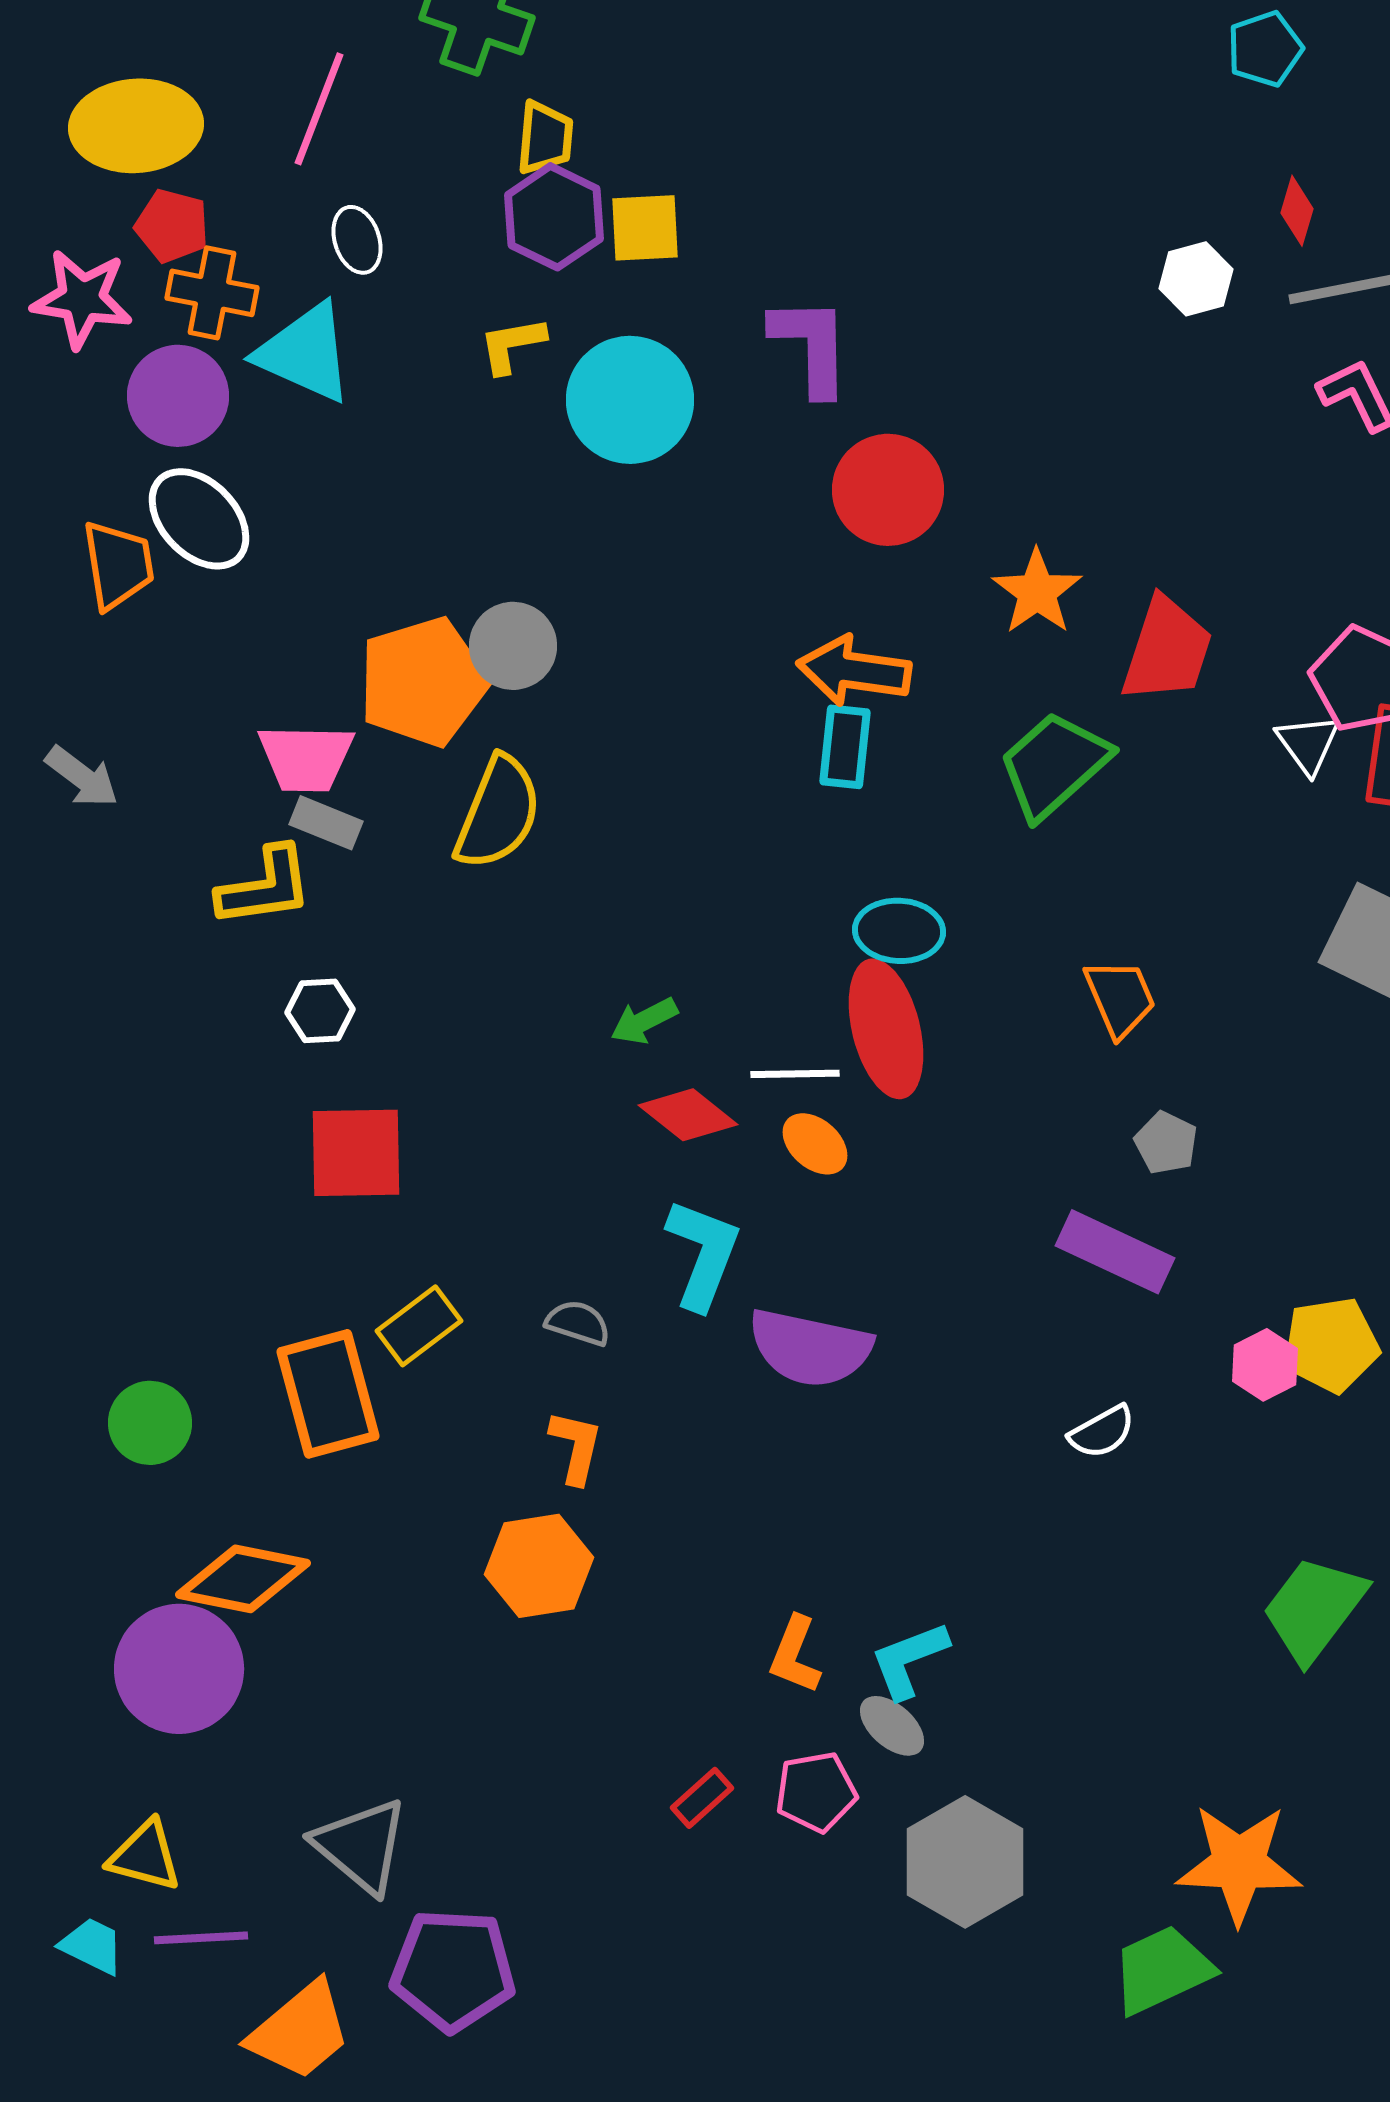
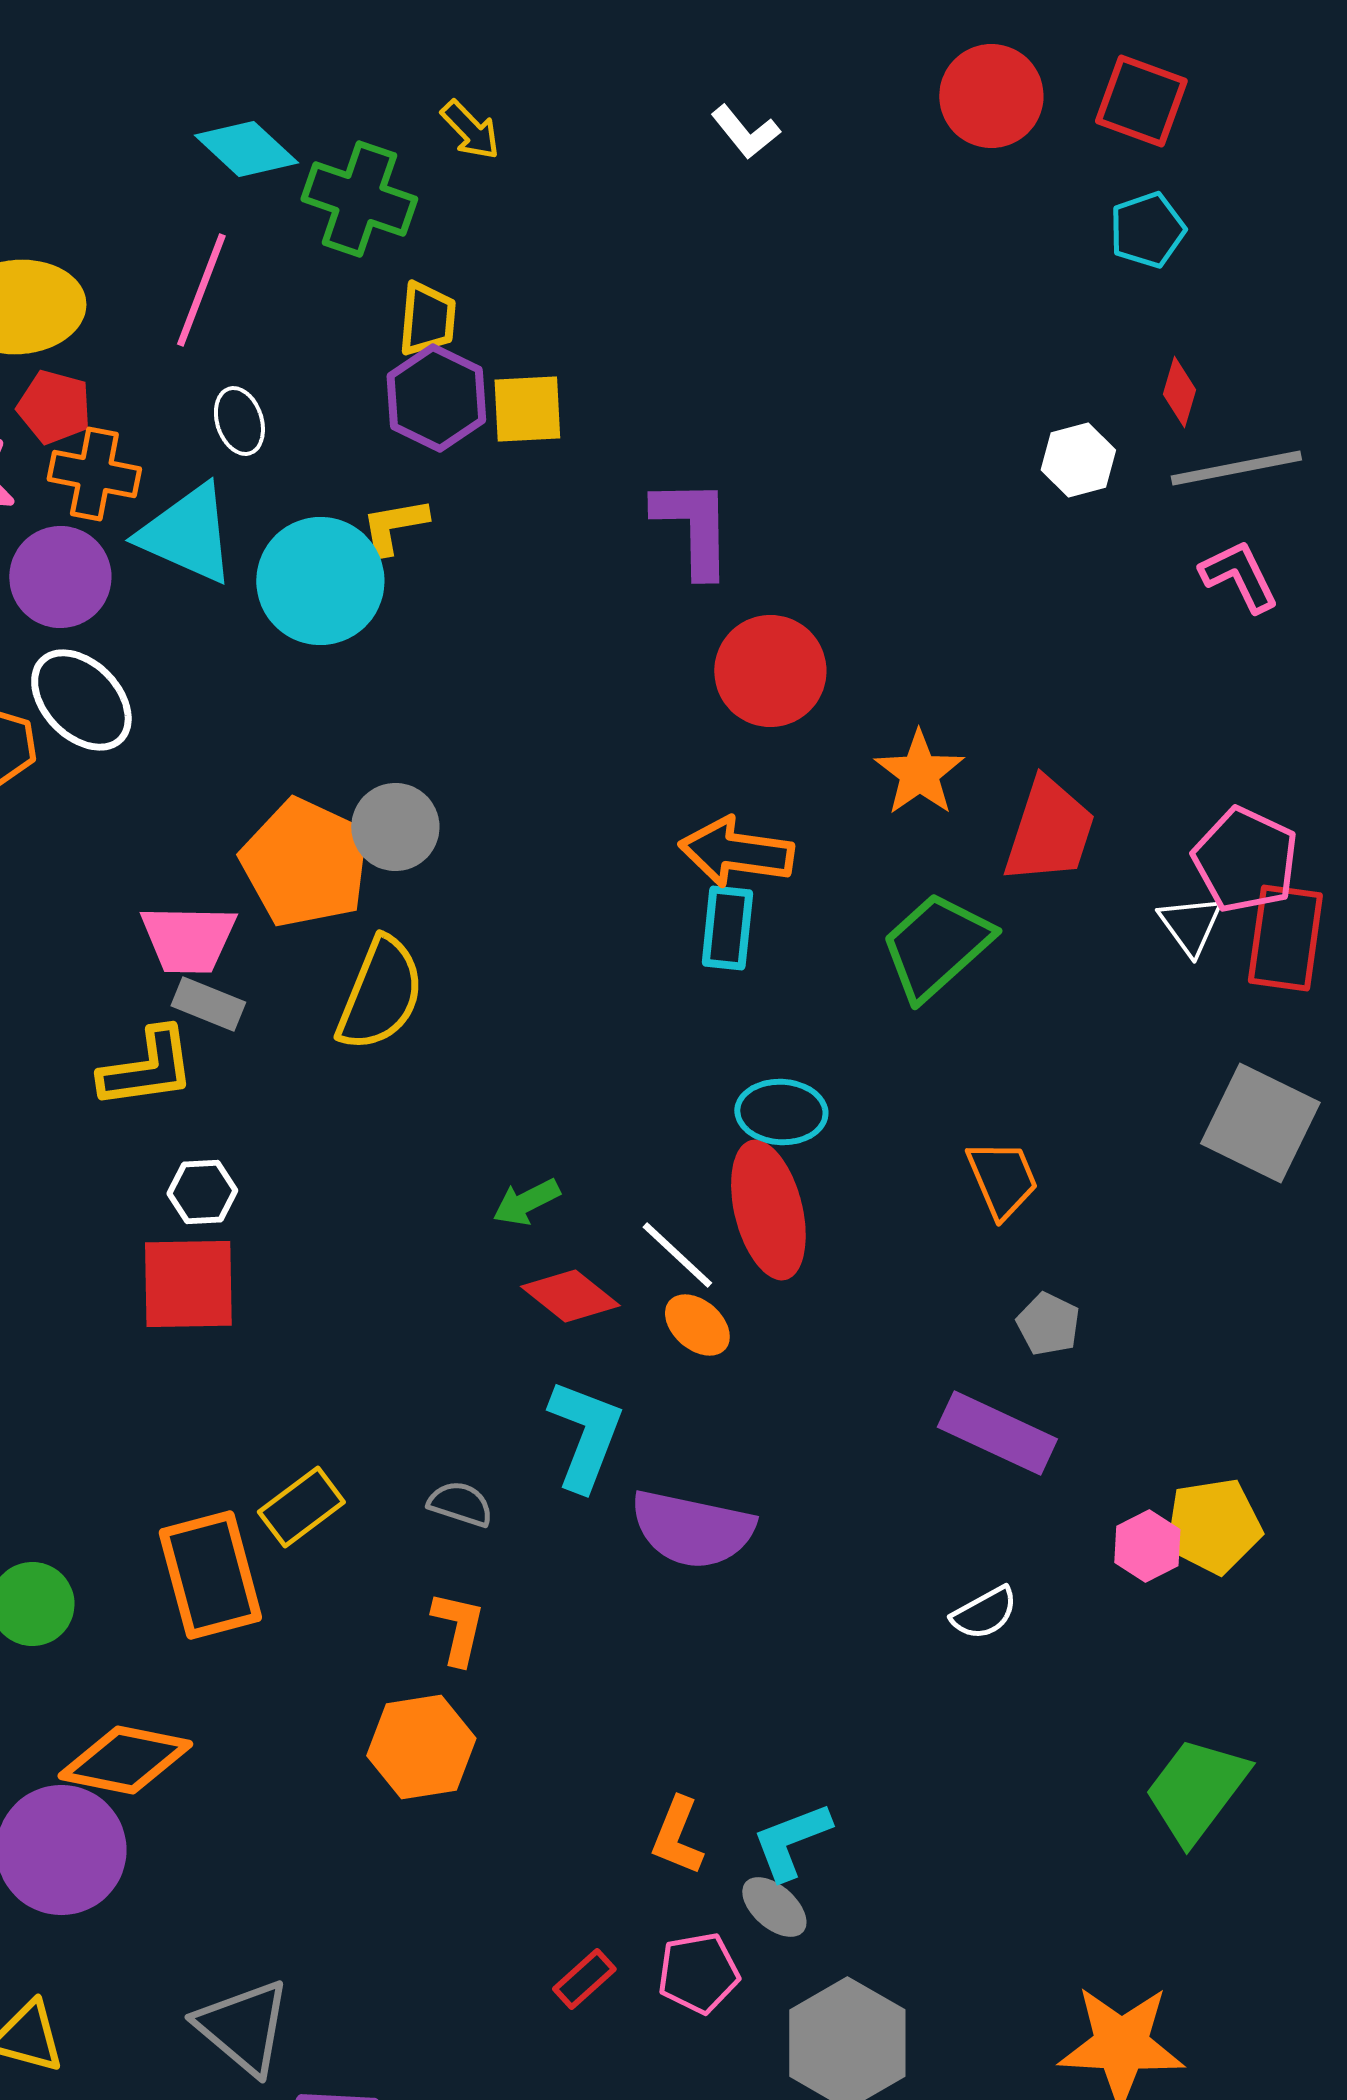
cyan circle: (630, 400) -> (320, 581), moved
orange pentagon: (423, 682) -> (305, 863), turned -30
white line: (795, 1074) -> (677, 1255), turned 44
red square: (356, 1153) -> (188, 1284), moved

